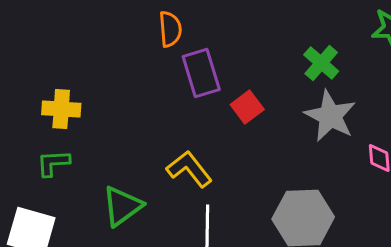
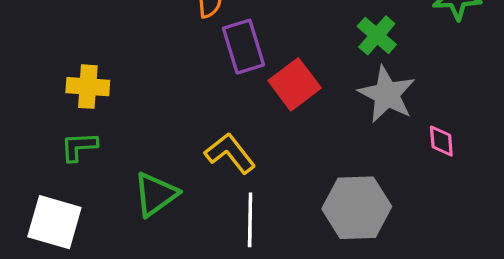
red square: (247, 107) -> (295, 84), size x1.4

